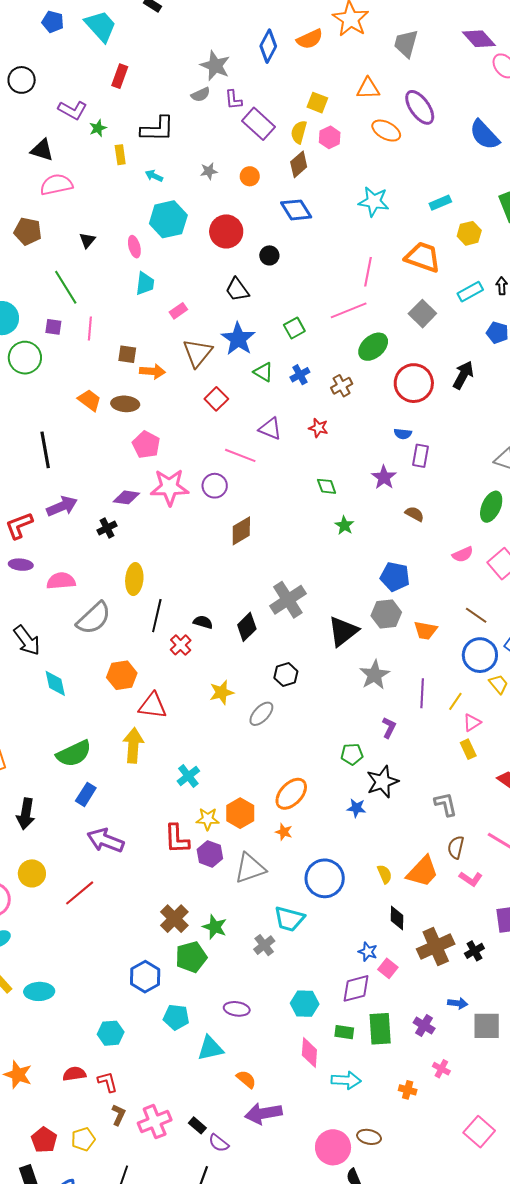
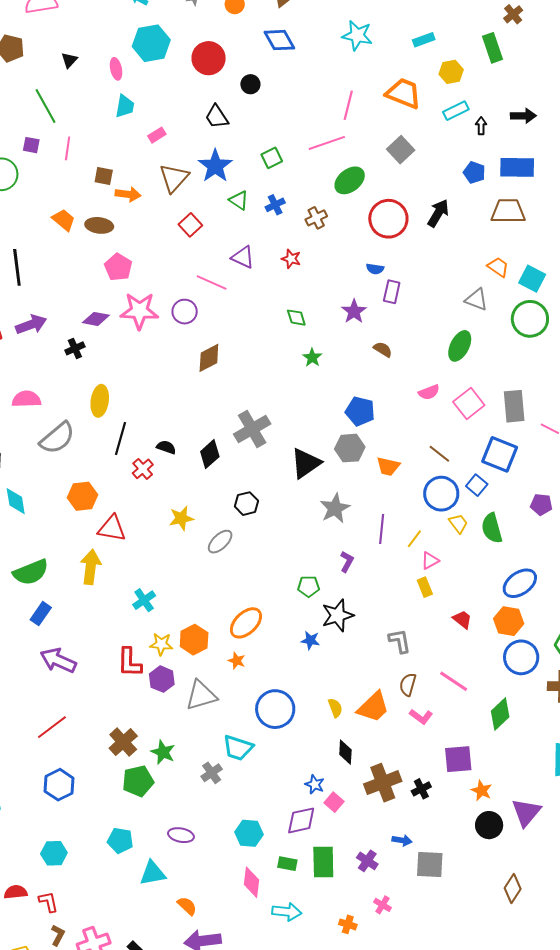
cyan rectangle: (470, 292) -> (456, 111), moved
red line: (80, 893) -> (52, 727), moved
blue hexagon: (145, 977) -> (59, 785), moved

